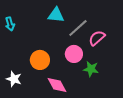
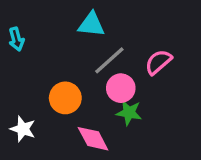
gray line: (78, 28) -> (109, 60), moved
green star: (91, 69) -> (129, 113), moved

